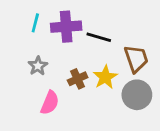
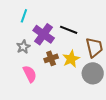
purple cross: (66, 27) -> (44, 34), moved, turned 35
pink semicircle: (50, 103) -> (30, 74), turned -54

